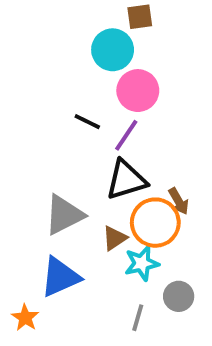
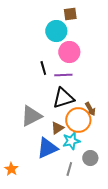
black line: (87, 122) -> (43, 68), turned 48
purple line: (126, 135) -> (63, 75), turned 54
blue triangle: (60, 277) -> (47, 148), moved

